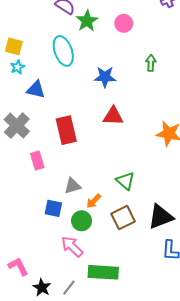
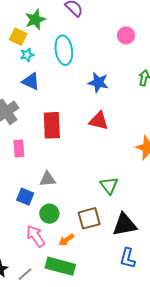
green star: (87, 21) -> (35, 20), moved
cyan star: (17, 67) -> (27, 55), moved
green triangle: (125, 181) -> (109, 185), moved
orange arrow: (94, 201) -> (66, 240), moved

